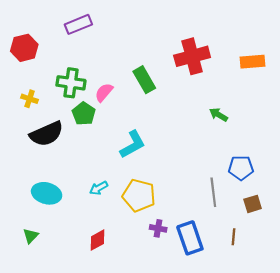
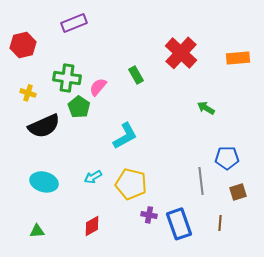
red cross: (192, 56) -> (181, 53), turned -32
green rectangle: (144, 80) -> (136, 75), size x0.7
green triangle: (31, 236) -> (37, 231), moved, turned 42

